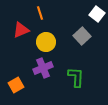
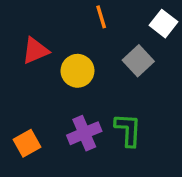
orange line: (40, 13) -> (101, 17), moved
purple cross: (43, 68) -> (84, 133), moved

